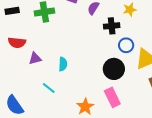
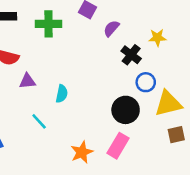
black cross: (112, 26) -> (131, 55), turned 35
pink rectangle: (112, 97) -> (118, 146), turned 48

